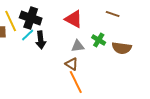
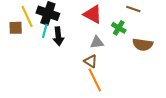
cyan line: (28, 35) -> (45, 31), turned -32
green cross: (99, 40) -> (119, 28), moved

